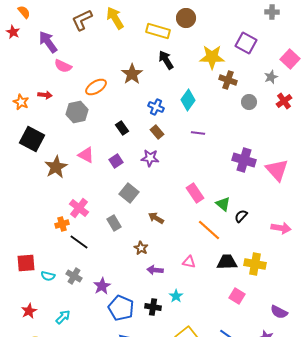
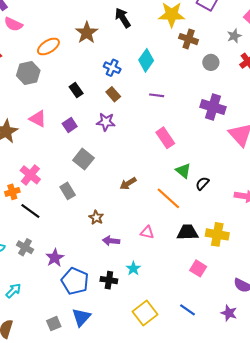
purple cross: (244, 160) -> (213, 107), moved
pink rectangle: (195, 193) -> (165, 138), moved
brown arrow: (156, 218) -> (128, 183), moved, turned -63

